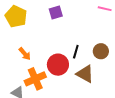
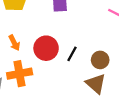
red circle: (58, 65) -> (46, 48), moved
brown triangle: (85, 74) -> (96, 84), moved

